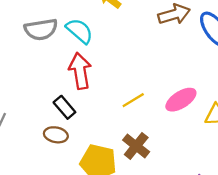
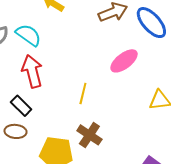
yellow line: (133, 100) -> (83, 93), turned -40
pink ellipse: (181, 100) -> (124, 61), moved

